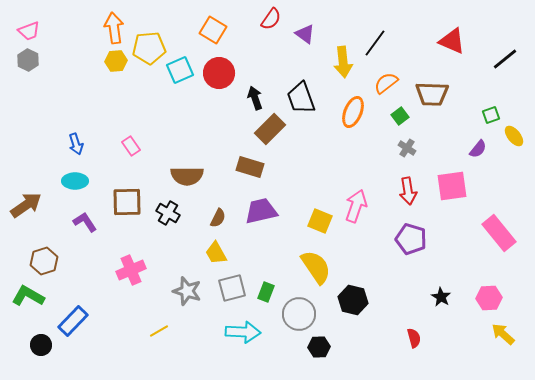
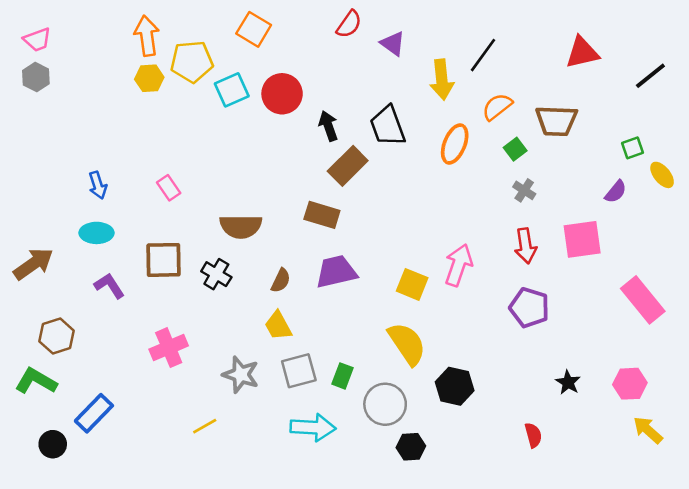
orange square: (213, 30) -> (254, 29), moved
red triangle: (452, 41) -> (582, 53), turned -36

